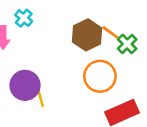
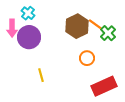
orange circle: (100, 76) -> (87, 58), size x0.6
purple circle: (25, 85) -> (29, 37), moved

